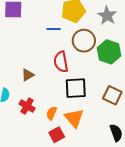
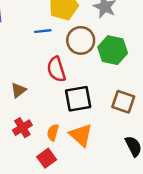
red cross: (27, 106) -> (22, 128), turned 35
red square: (57, 135) -> (47, 158), moved

